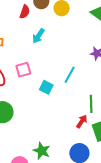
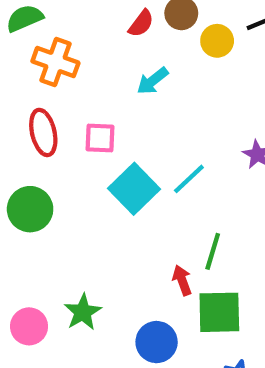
cyan square: (46, 87) -> (134, 189), size x1.6
red arrow: (82, 121) -> (182, 280), turned -72

